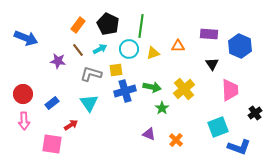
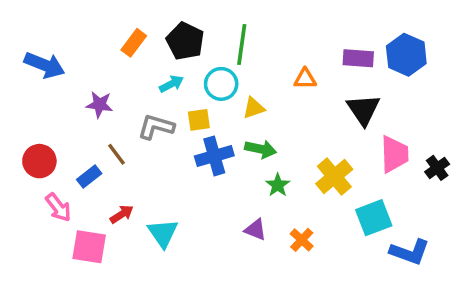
blue hexagon: (240, 46) -> (406, 55), moved
brown line: (78, 50) -> (117, 154), moved
yellow triangle: (153, 53) -> (254, 108), moved
black triangle: (212, 64) -> (363, 110), size x1.5
yellow cross: (184, 89) -> (334, 177), moved
cyan triangle: (89, 103) -> (163, 233), moved
black cross: (255, 113) -> (437, 168), moved
pink arrow: (24, 121) -> (58, 207), moved, turned -36

